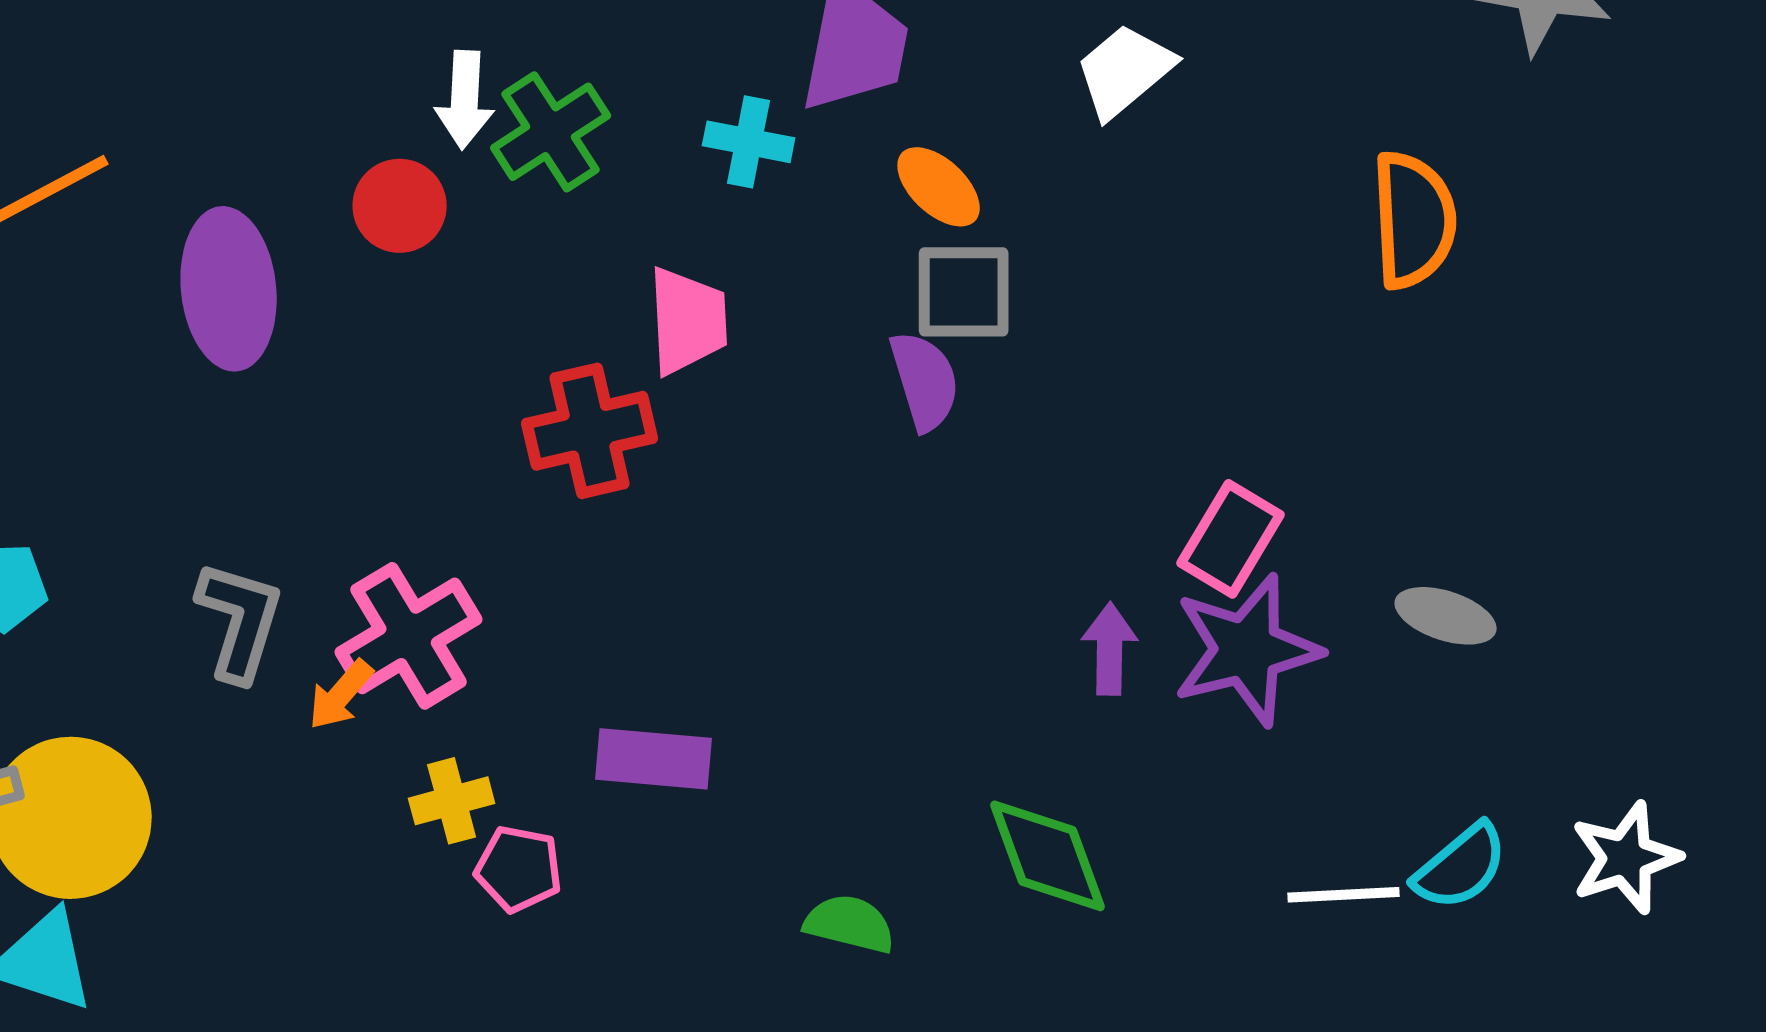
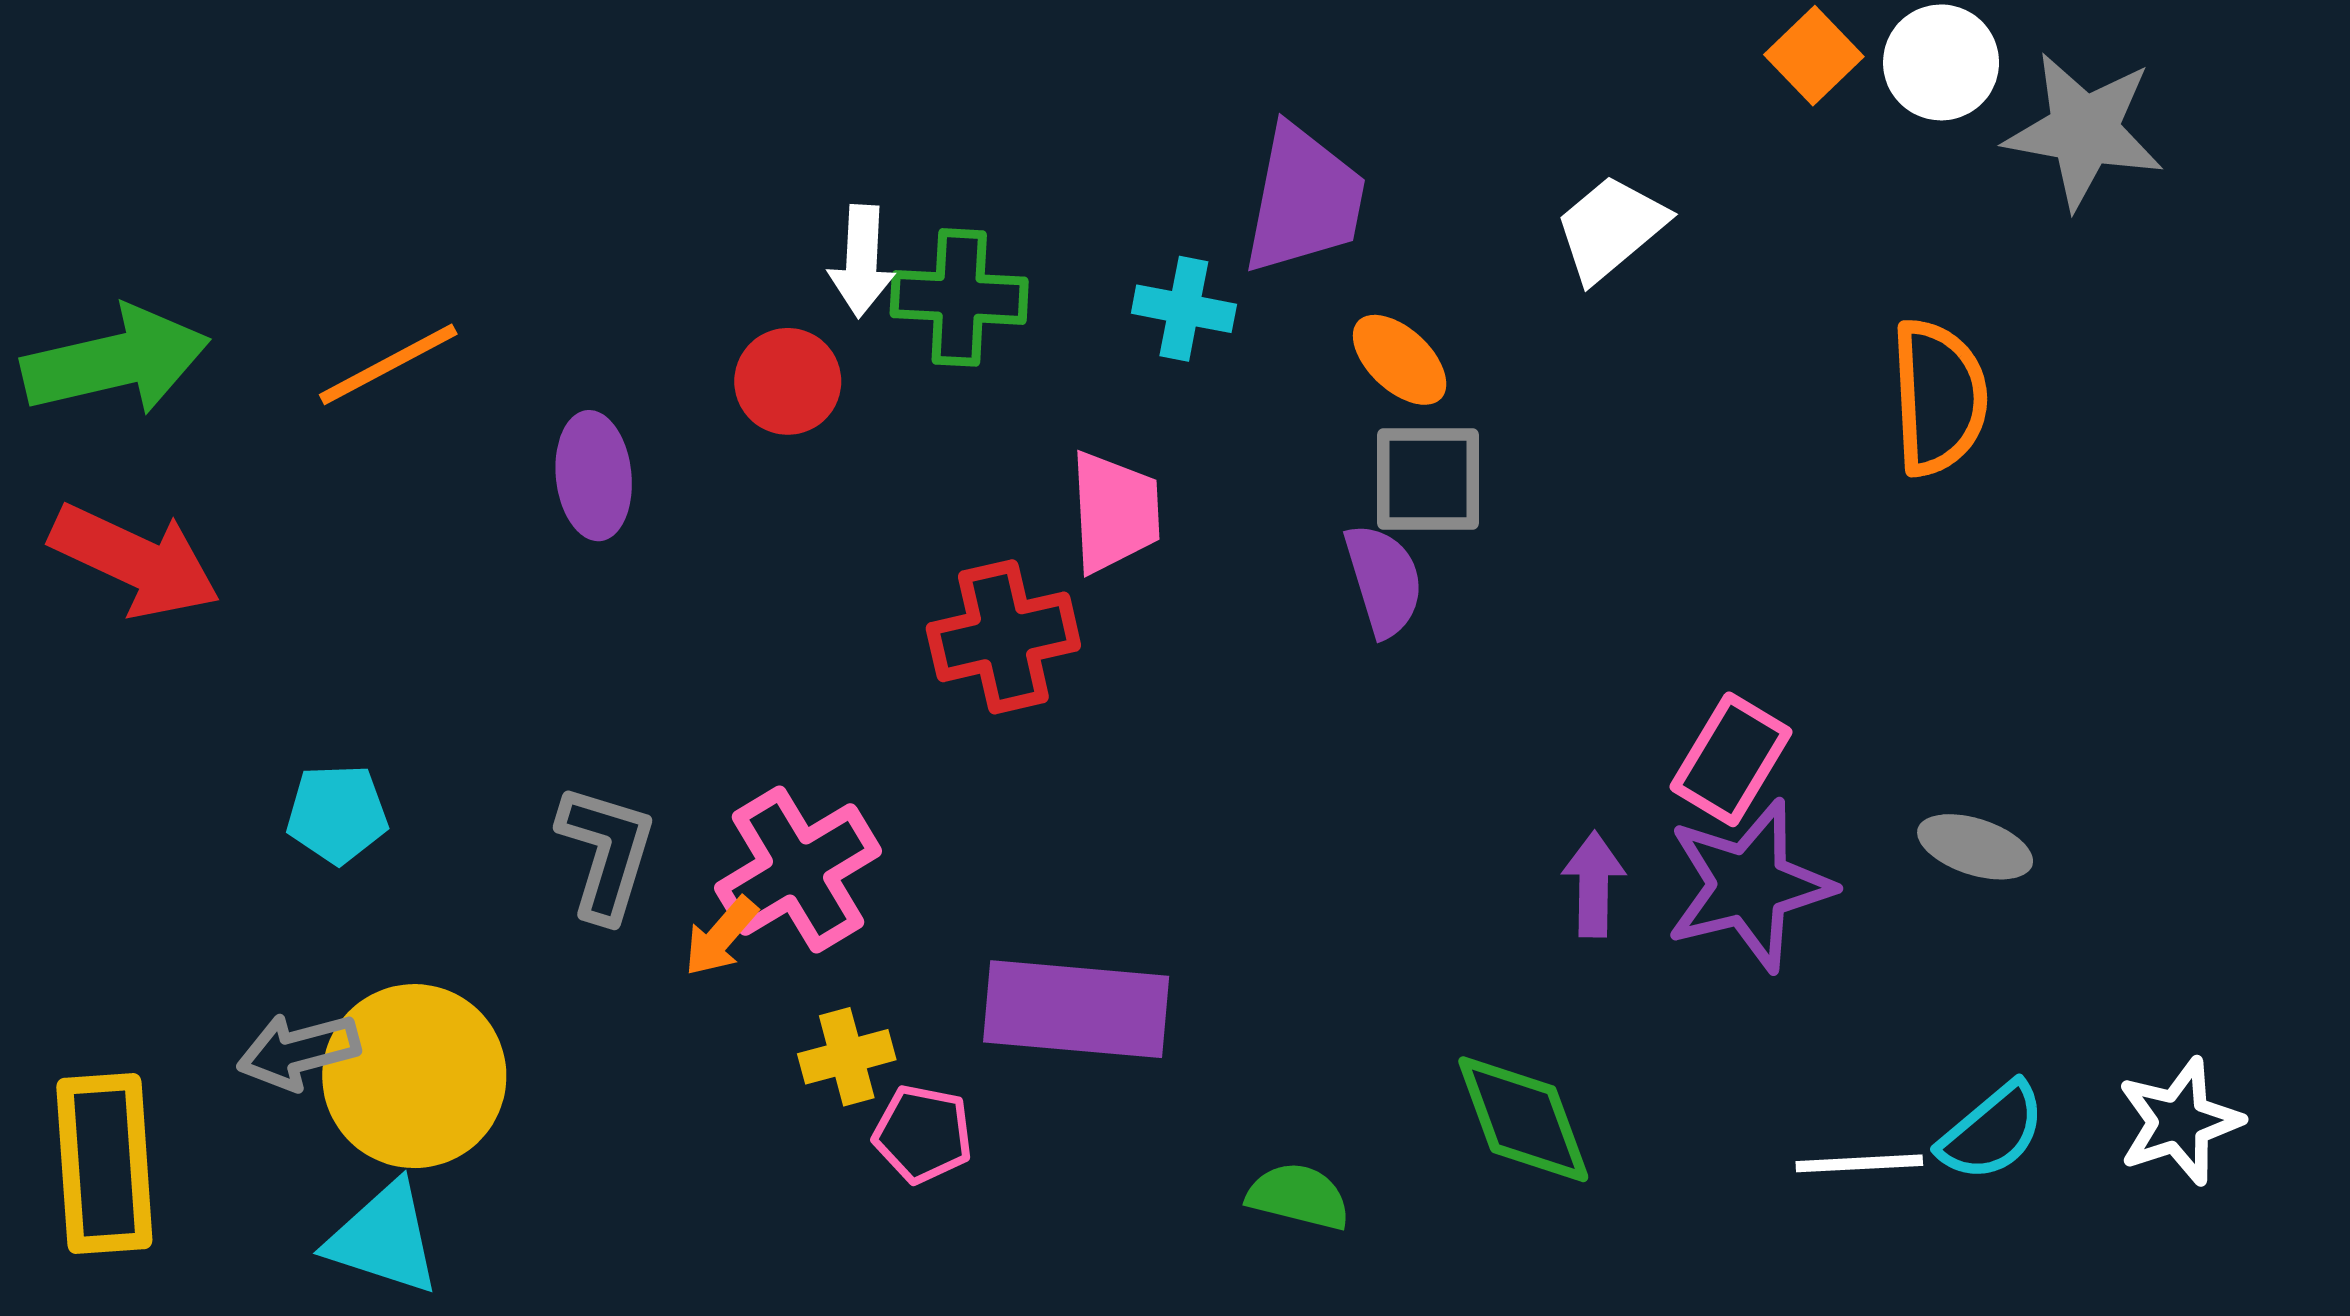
green cross: (551, 132) -> (959, 297), turned 36
purple ellipse: (229, 289) -> (594, 476), size x0.7
purple rectangle: (654, 759) -> (1076, 1009), size x1.4

